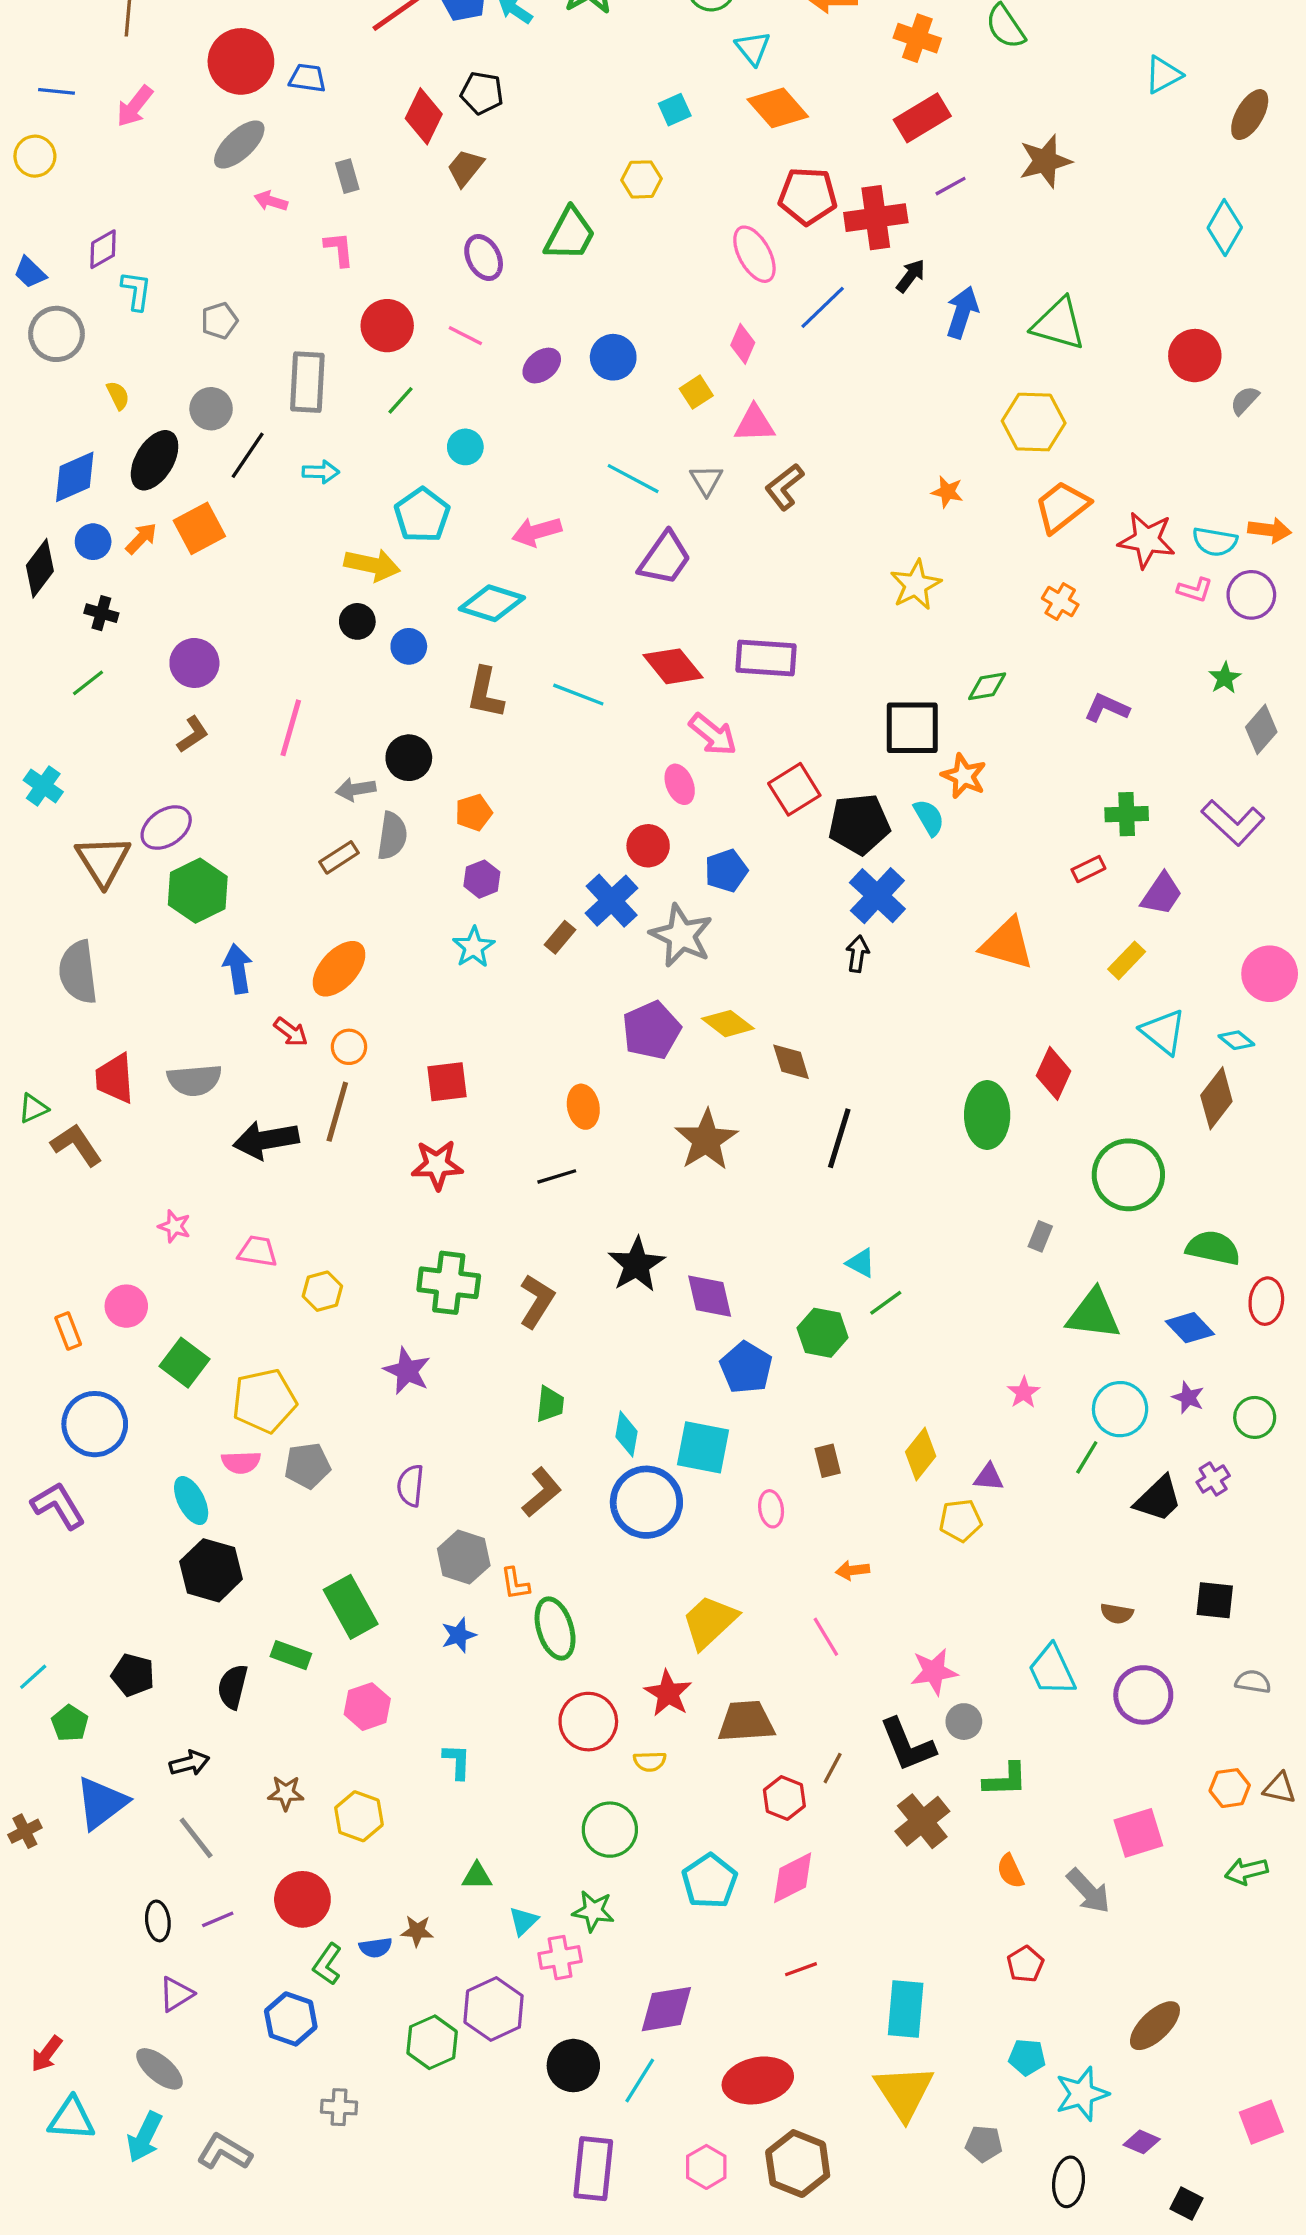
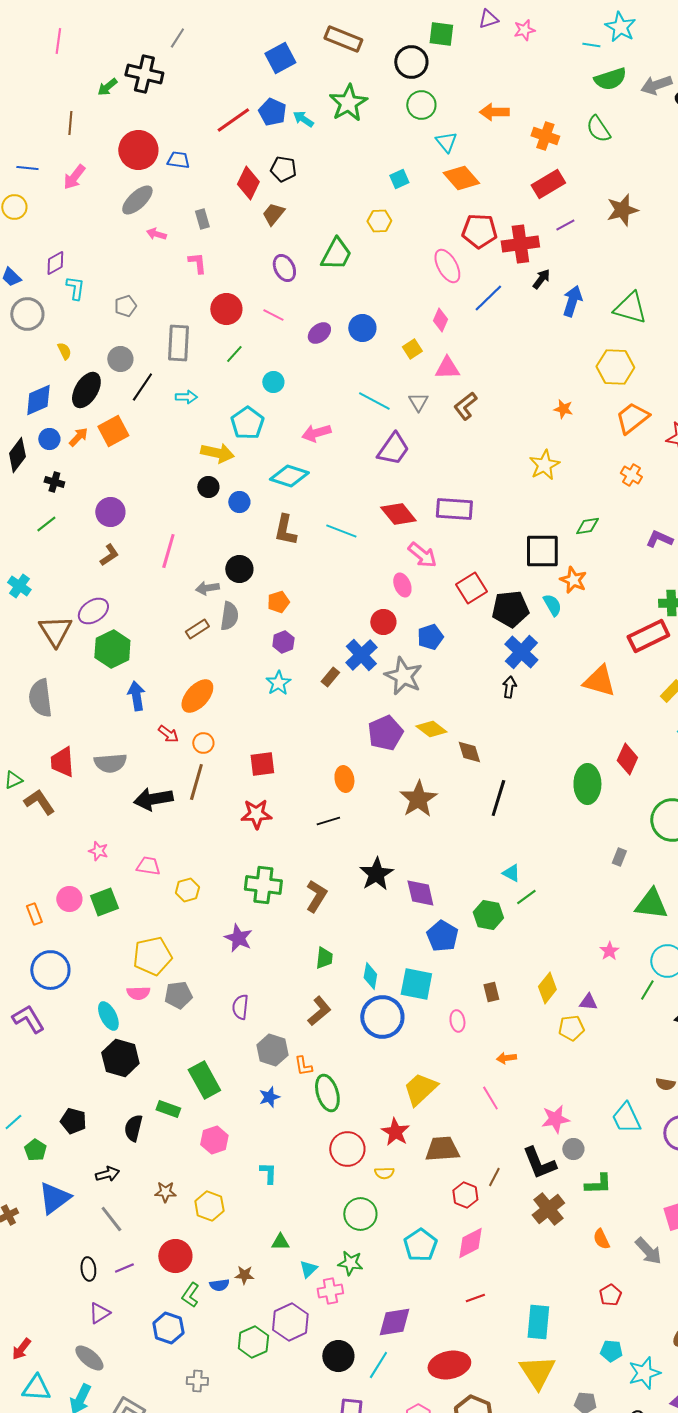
red rectangle: (1088, 869) -> (648, 636), size x2.0
green square: (184, 1363) -> (104, 902), moved, turned 32

